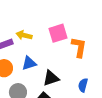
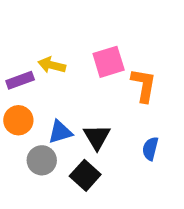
blue triangle: (29, 63) -> (60, 132), moved
black triangle: (51, 78) -> (97, 137), turned -42

